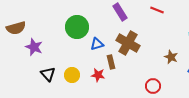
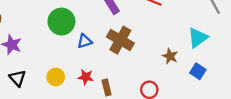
brown rectangle: (111, 62) -> (107, 87), moved
black triangle: (48, 74) -> (18, 78), moved

